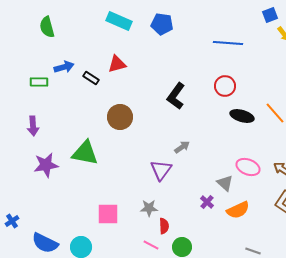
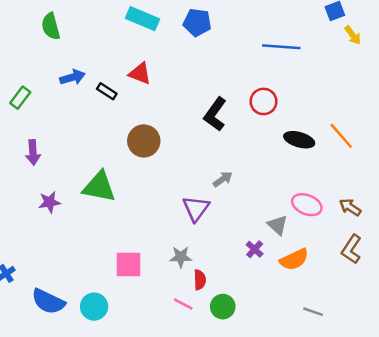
red triangle: (117, 64) -> (140, 73), turned 36
green rectangle: (39, 82) -> (20, 98), moved, turned -54
red circle: (225, 86) -> (264, 101), moved
purple star: (46, 165) -> (49, 202), size x0.7

